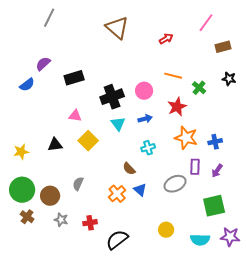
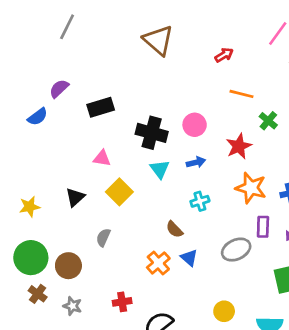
orange line: (173, 76) -> (242, 94), moved
black cross: (112, 97) -> (152, 133), turned 35
black triangle: (55, 145) -> (75, 197), turned -35
gray semicircle: (78, 184) -> (103, 237), moved
gray star: (61, 220) -> (72, 306), moved

